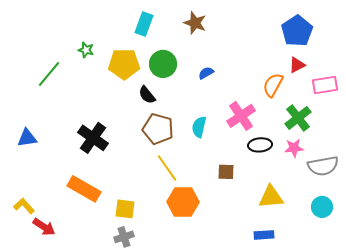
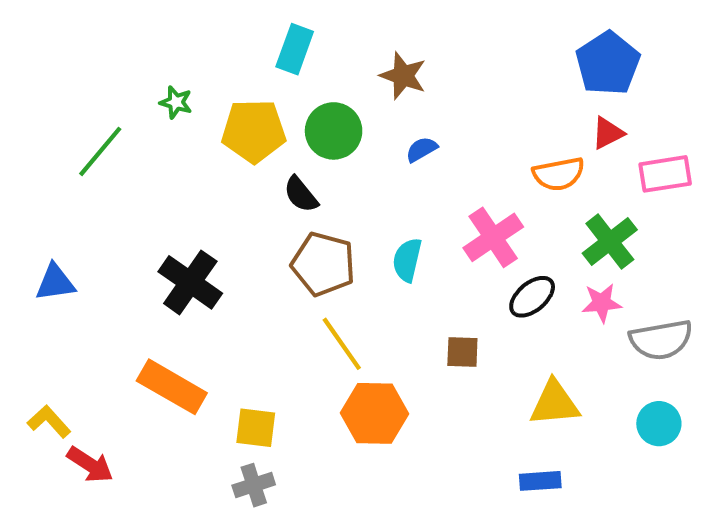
brown star: (195, 23) -> (403, 76), moved
orange semicircle: (273, 85) -> (559, 174), turned -130
black ellipse: (260, 145) -> (532, 297), turned -35

